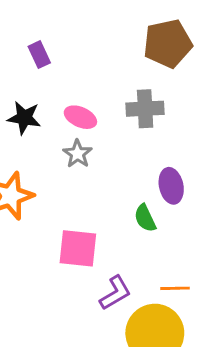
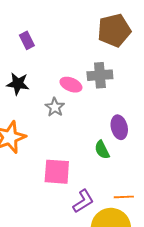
pink ellipse: (80, 117) -> (71, 85), moved

